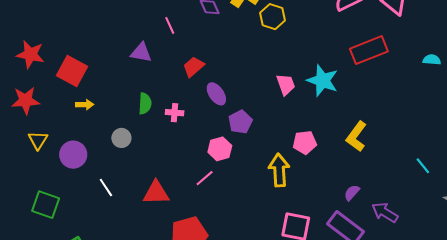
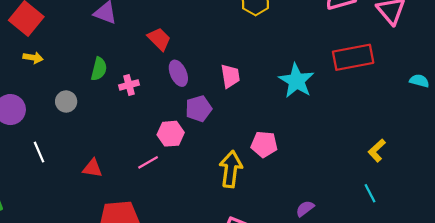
red trapezoid: (194, 67) -> (159, 39), turned 75
pink trapezoid: (286, 84) -> (230, 76), moved
pink cross: (175, 113) -> (129, 85), turned -30
yellow L-shape: (356, 136) -> (377, 150), moved, size x0.7
cyan line: (423, 166) -> (370, 193), moved
red triangle: (156, 193) -> (92, 168), size x0.7

